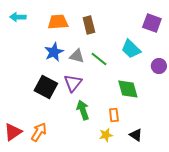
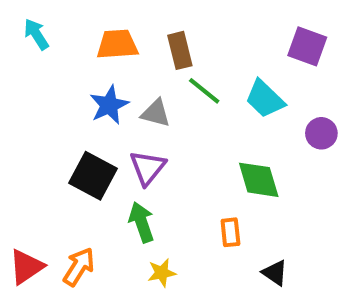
cyan arrow: (18, 17) -> (36, 34), turned 56
green line: (99, 59) -> (204, 91), moved
green arrow: (83, 110) -> (141, 222), moved
yellow star: (106, 135) -> (162, 273), moved

